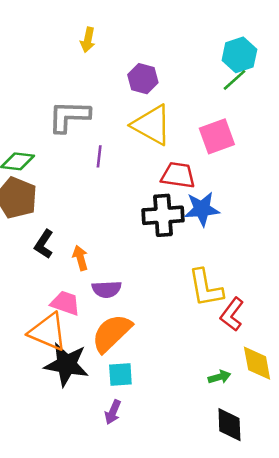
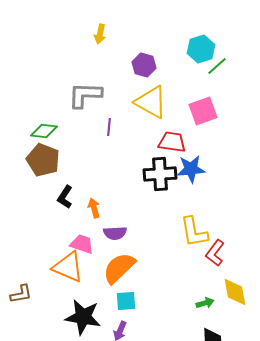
cyan hexagon: (239, 55) -> (201, 49), moved
black star: (67, 364) -> (83, 317), moved

